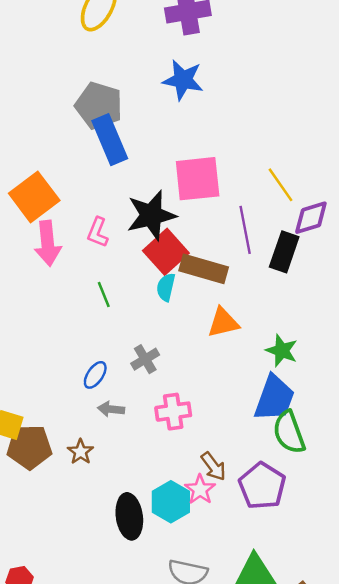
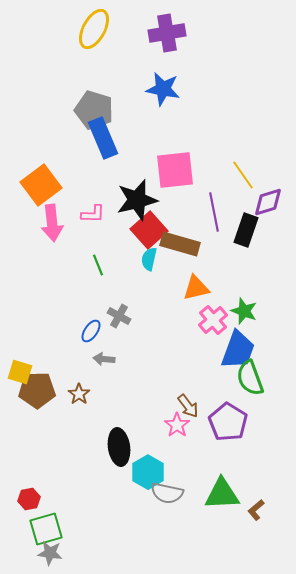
pink L-shape: (98, 232) -> (93, 214), turned -110
gray cross: (145, 359) -> (119, 316), moved, turned -30
pink cross: (173, 412) -> (213, 320), moved, turned -32
cyan hexagon: (171, 502) -> (148, 472), moved

